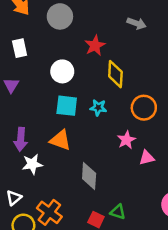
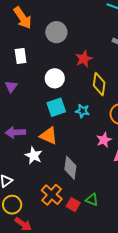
cyan square: (67, 106) -> (56, 107), turned -30
purple arrow: (21, 139) -> (15, 132), turned 78
white star: (32, 164) -> (34, 155), moved, turned 30
orange cross: (49, 212) -> (52, 195), moved

